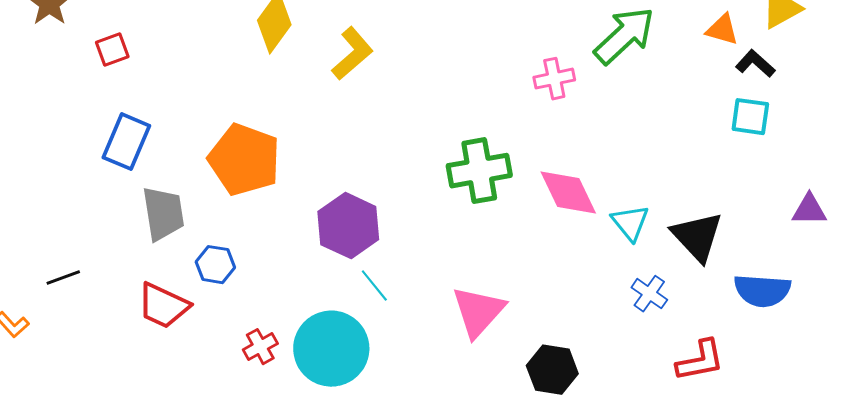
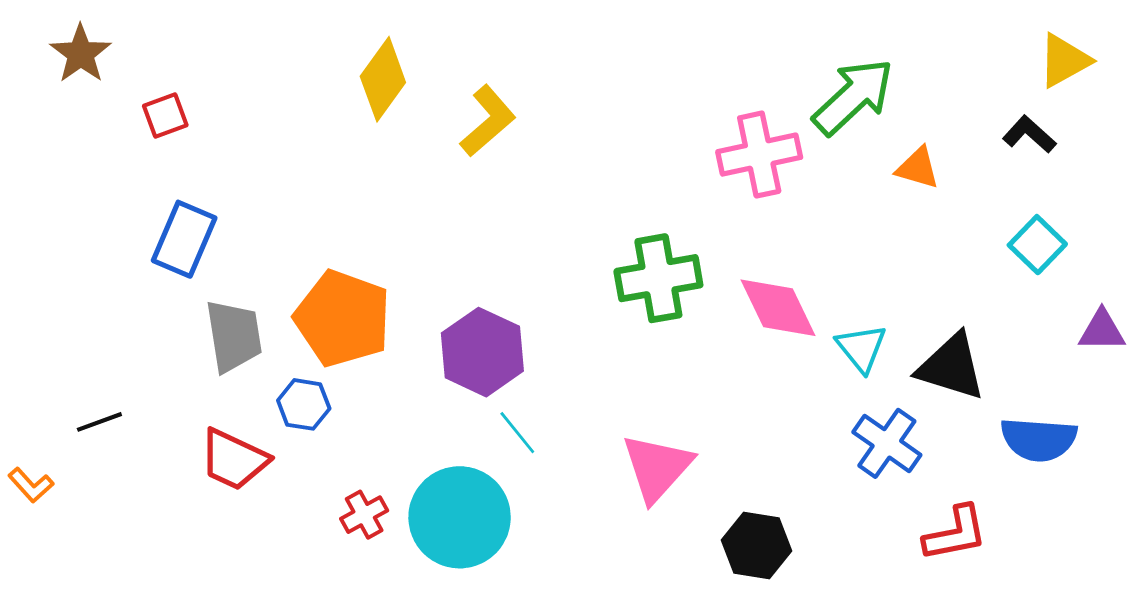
orange triangle: (722, 30) -> (918, 168), moved
pink cross: (554, 79) -> (759, 155), size x1.5
cyan square: (750, 117) -> (1037, 245), moved, turned 36
orange pentagon: (244, 160) -> (343, 318), moved
black triangle: (697, 237) -> (951, 367), turned -30
blue cross: (649, 294) -> (887, 443), size x1.4

